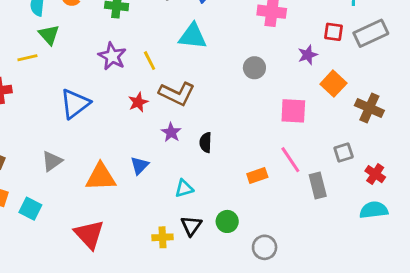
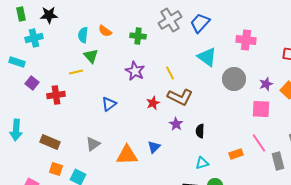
cyan triangle: (193, 36) -> (207, 57), moved, turned 30
purple star: (308, 55) -> (266, 84), moved
yellow line: (150, 61) -> (170, 73), moved
gray circle: (254, 68) -> (234, 79), size x1.5
blue triangle: (75, 104) -> (109, 104), size x0.7
cyan triangle: (184, 188) -> (202, 163), moved

